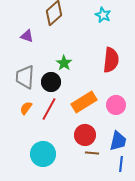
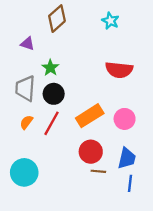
red semicircle: (111, 60) -> (119, 70), turned 90
green star: (64, 63) -> (50, 68), moved
cyan circle: (43, 154) -> (24, 172), moved

